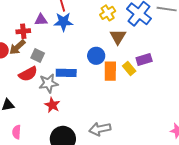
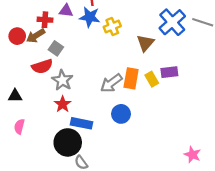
yellow cross: (108, 13) -> (112, 27), moved
blue circle: (96, 56) -> (121, 114), moved
blue rectangle: (66, 73) -> (81, 123), moved
gray star: (48, 83) -> (62, 80), turned 30
gray arrow: (100, 129) -> (111, 83), moved, turned -35

